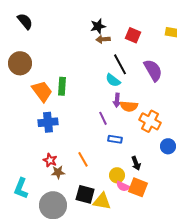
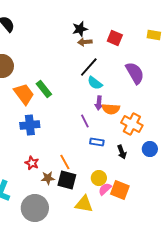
black line: (120, 64) -> (89, 67), moved, turned 70
green rectangle: (62, 86) -> (44, 89), turned -42
black arrow: (136, 163) -> (122, 152), moved
brown star: (58, 172) -> (48, 178), moved
pink semicircle: (123, 186) -> (105, 189), turned 112
black square: (85, 194) -> (67, 180), moved

